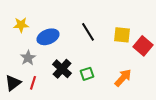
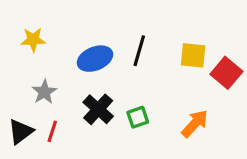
black line: (88, 32) -> (139, 51), turned 48
blue ellipse: (48, 37) -> (95, 59), moved

